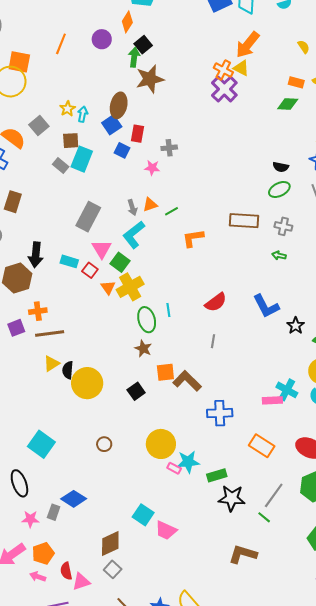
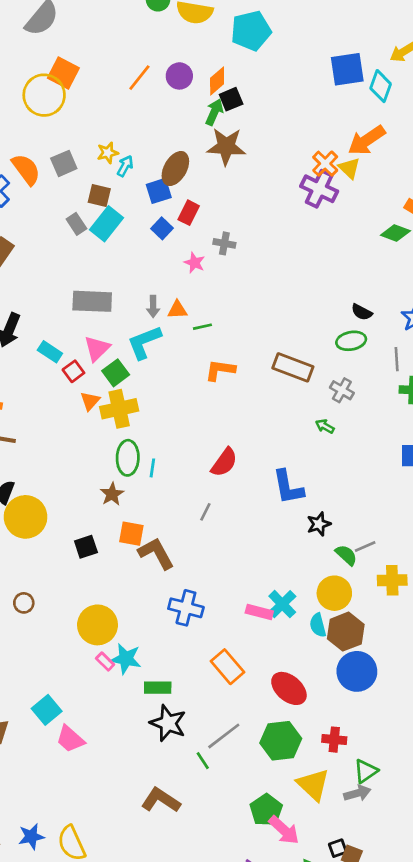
orange diamond: (127, 22) -> (217, 81), moved
orange line: (61, 44) -> (139, 78), moved
purple cross: (224, 89) -> (319, 189), turned -36
gray rectangle: (88, 217) -> (92, 301), turned 48
red semicircle: (216, 302) -> (224, 462), turned -35
cyan line: (168, 310) -> (152, 468), moved

